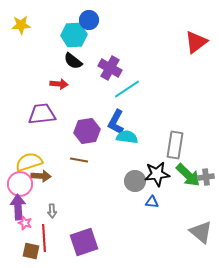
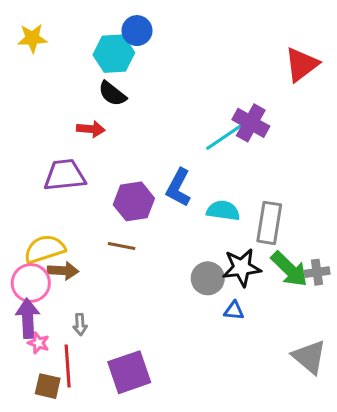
purple cross: (110, 68) -> (251, 123), moved
cyan line: (127, 89) -> (225, 137), moved
cyan semicircle: (127, 137) -> (223, 211), moved

